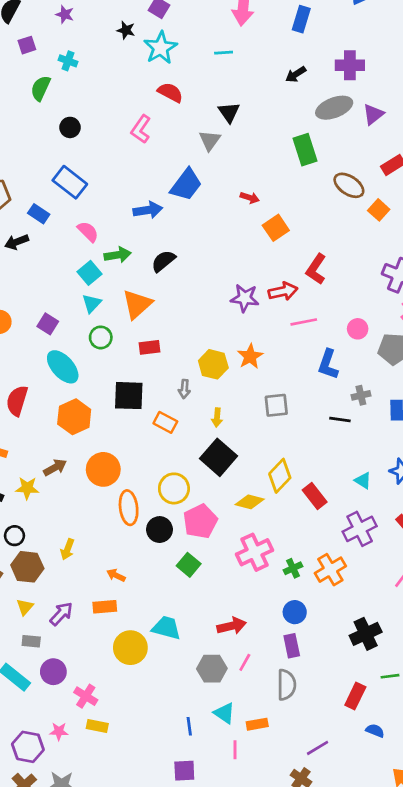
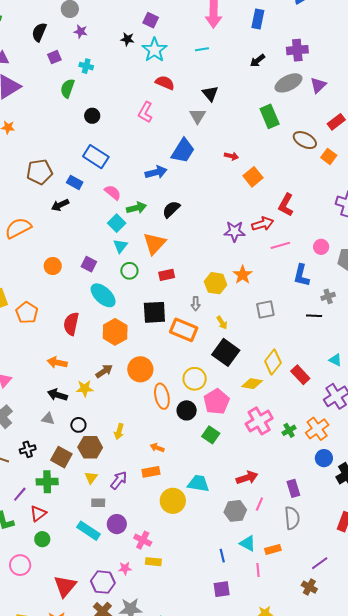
yellow arrow: (217, 417) -> (222, 323), turned -32
orange rectangle: (165, 422) -> (184, 330), size x1.5
blue circle: (295, 612) -> (324, 458), moved

